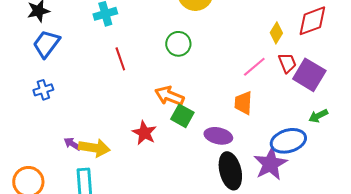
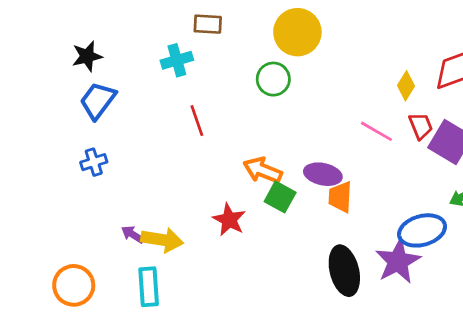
green circle: (178, 44) -> (273, 79), moved
pink line: (254, 67) -> (376, 131), turned 70
orange trapezoid: (243, 103) -> (340, 197), moved
purple ellipse: (218, 136) -> (323, 174), moved

